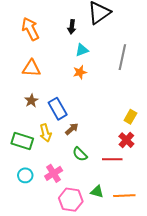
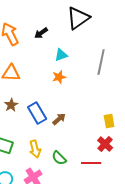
black arrow: (72, 27) -> (41, 33), moved, turned 48
yellow rectangle: (130, 117) -> (109, 121), turned -40
brown arrow: (72, 129) -> (59, 119), moved
yellow arrow: (45, 133) -> (35, 149), moved

